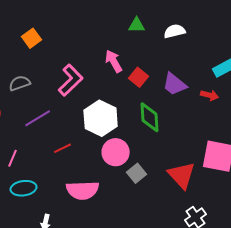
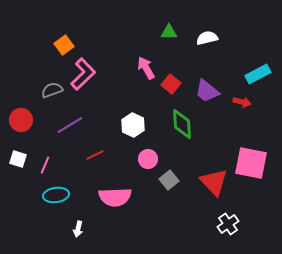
pink L-shape: (71, 80) -> (83, 74), moved
white hexagon: (101, 118) -> (133, 125), size x0.7
pink circle: (116, 152) -> (148, 159), size x0.7

